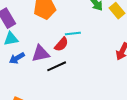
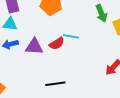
black line: (57, 66) -> (55, 84), moved

